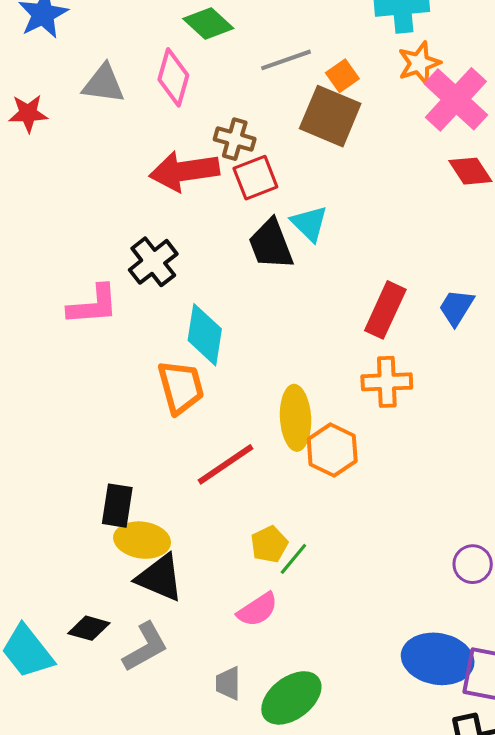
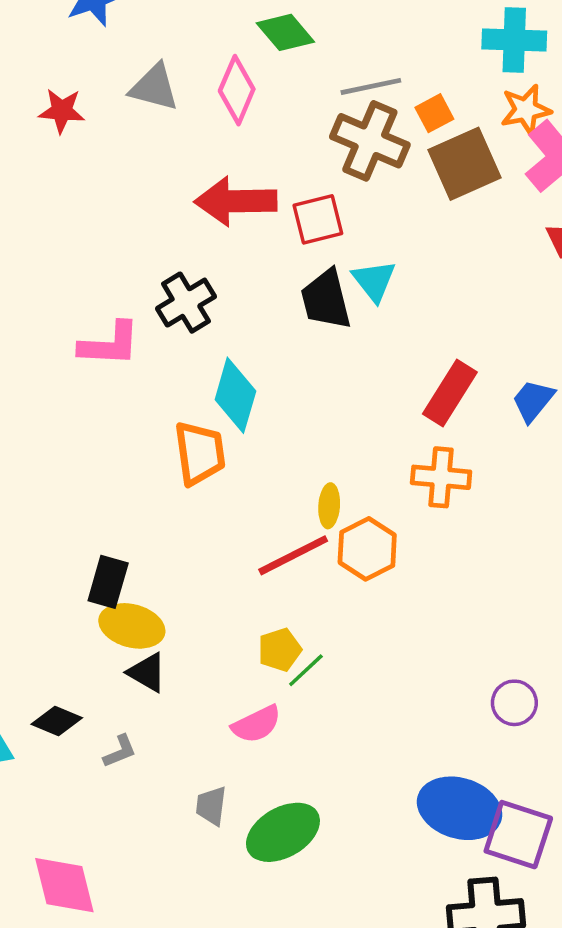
brown square: (330, 116) -> (465, 164), moved, turned 36
brown cross: (235, 139) -> (370, 141), moved, size x1.6
yellow ellipse: (296, 418) -> (329, 506), size x0.6
red line: (225, 464) -> (293, 555), moved
black triangle: (160, 578) -> (147, 672), size x0.7
gray L-shape: (145, 647) -> (120, 751), size x0.6

